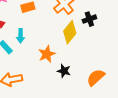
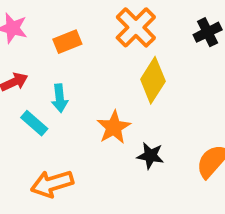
black cross: (89, 19) -> (208, 32), moved

